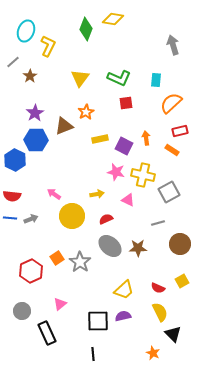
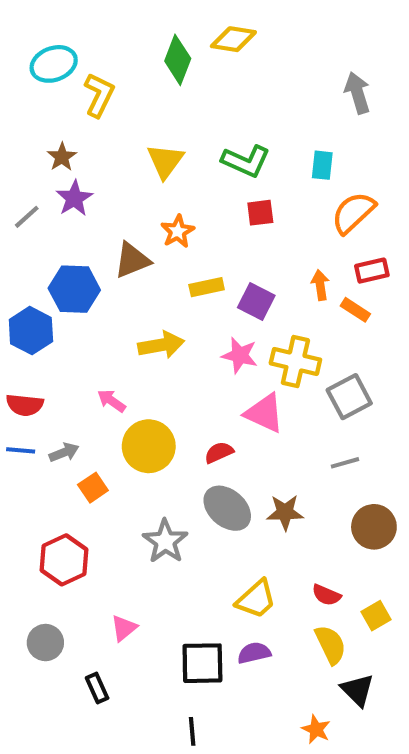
cyan ellipse: (26, 31) -> (54, 64), turned 50
gray line: (13, 62) -> (27, 217), moved
purple star: (35, 113) -> (74, 198), moved
orange arrow: (146, 138) -> (320, 285), moved
yellow arrow: (97, 194) -> (161, 345), moved, size x1.5
pink triangle: (128, 200) -> (264, 413), size x1.5
gray line: (158, 223) -> (345, 463), moved
brown circle: (180, 244) -> (374, 527), moved
orange square: (57, 258) -> (93, 488), moved
yellow square: (182, 281) -> (376, 616), moved
black rectangle: (47, 333) -> (97, 688), size x0.6

